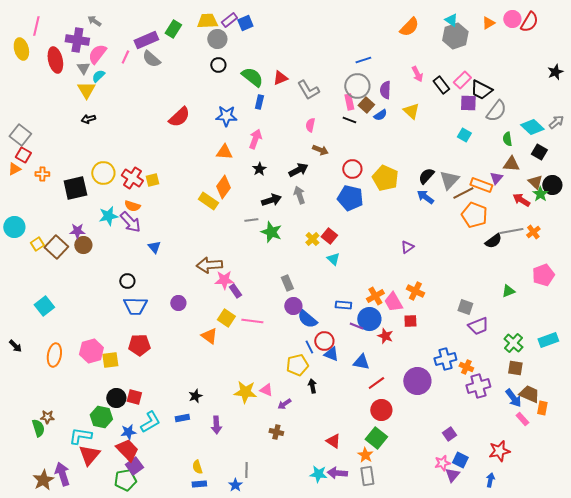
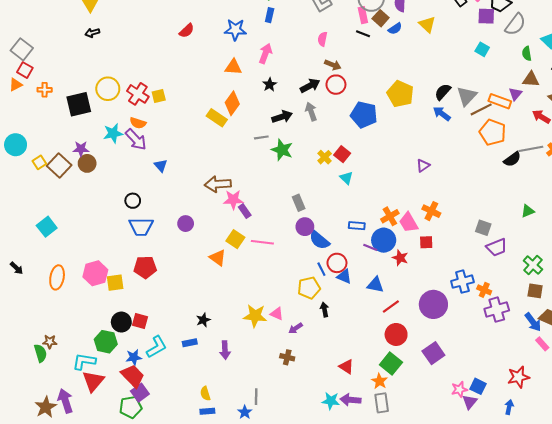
red semicircle: (179, 117) -> (187, 31), size x0.7
red circle: (352, 169) -> (336, 85), moved
purple square: (449, 434) -> (433, 353), moved, size x1.5

